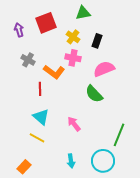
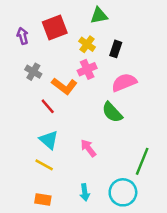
pink cross: (73, 58) -> (87, 69), turned -35
red line: (40, 89) -> (48, 106), turned -40
orange rectangle: (24, 167) -> (43, 200), moved, turned 56

